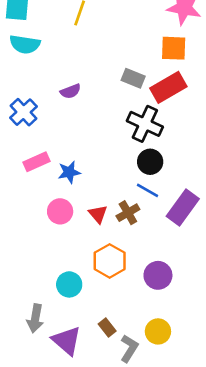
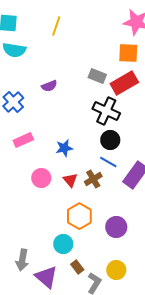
blue star: (69, 172) -> (64, 148), moved
cyan circle: (69, 284) -> (63, 244), moved

